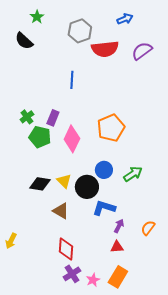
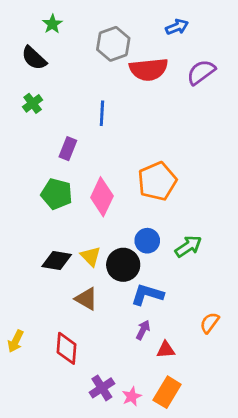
green cross: (27, 117) -> (33, 103), moved
purple rectangle: (53, 118) -> (68, 149), moved
purple arrow: (119, 226) -> (143, 330), moved
red diamond: (66, 249) -> (67, 348), moved

